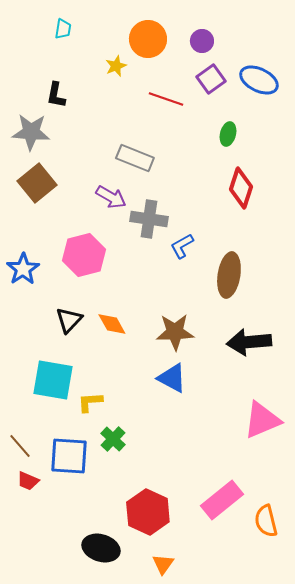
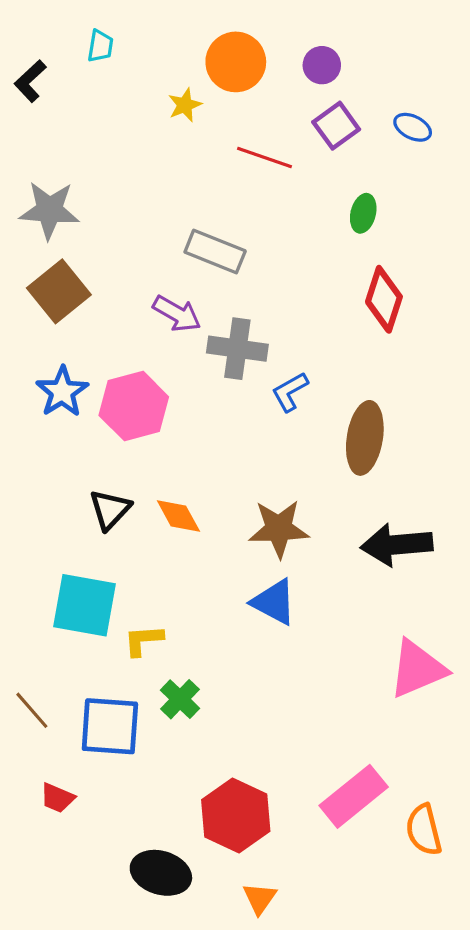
blue ellipse: (259, 80) -> (413, 127), size x0.6
black L-shape: (56, 95) -> (30, 81), moved, turned 36
blue star: (23, 269) -> (62, 392), moved
red trapezoid: (28, 481) -> (57, 798), moved

